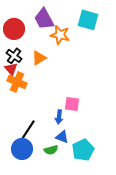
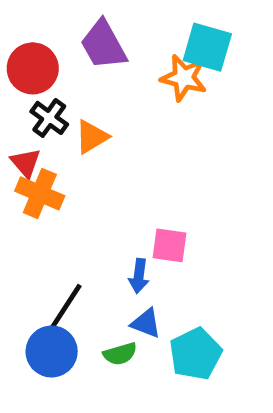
orange star: (60, 35) -> (184, 78), moved
black cross: (14, 56) -> (49, 118), moved

